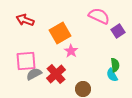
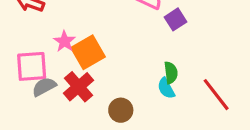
orange square: (60, 33) -> (88, 52), moved
pink star: (71, 51) -> (64, 41), moved

